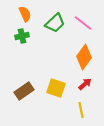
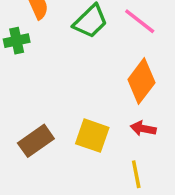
green cross: (22, 36) -> (17, 41), moved
red arrow: (85, 84) -> (143, 129), turned -128

